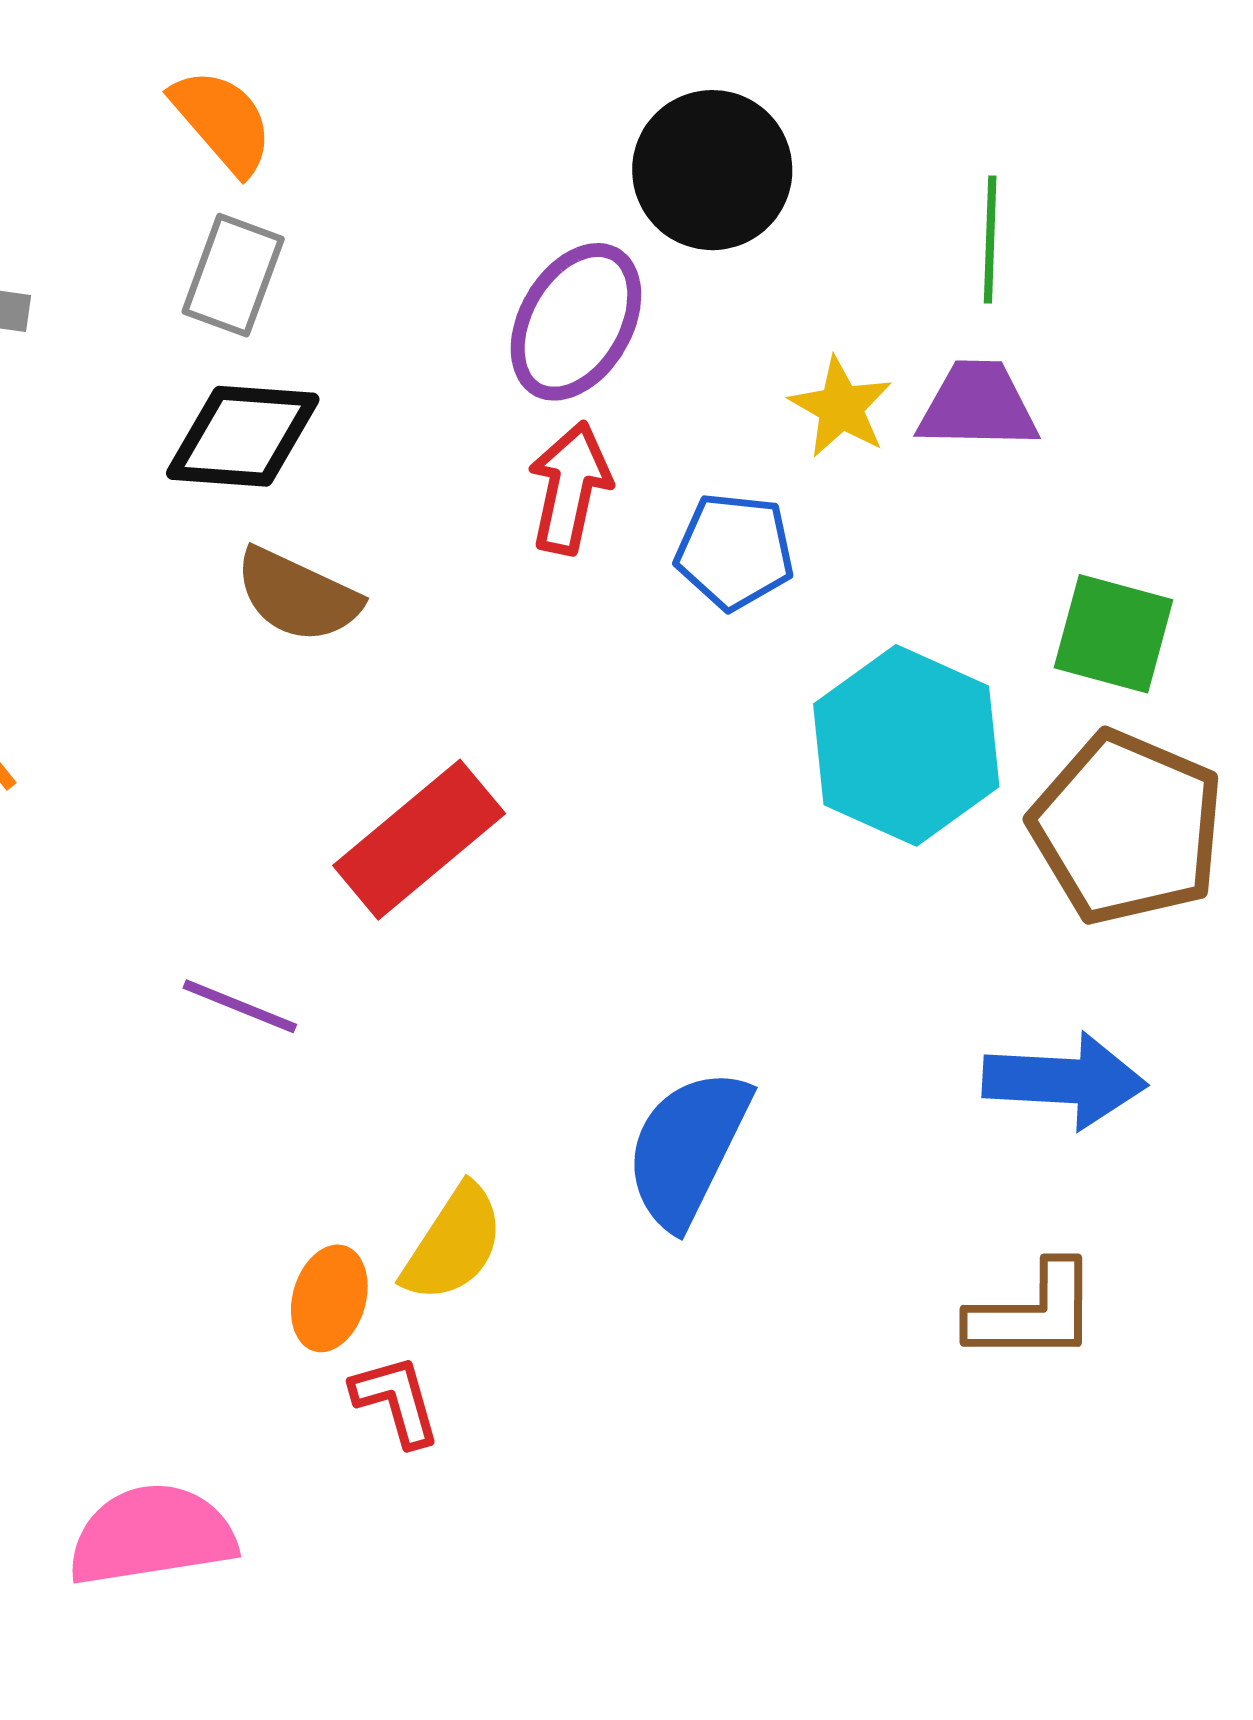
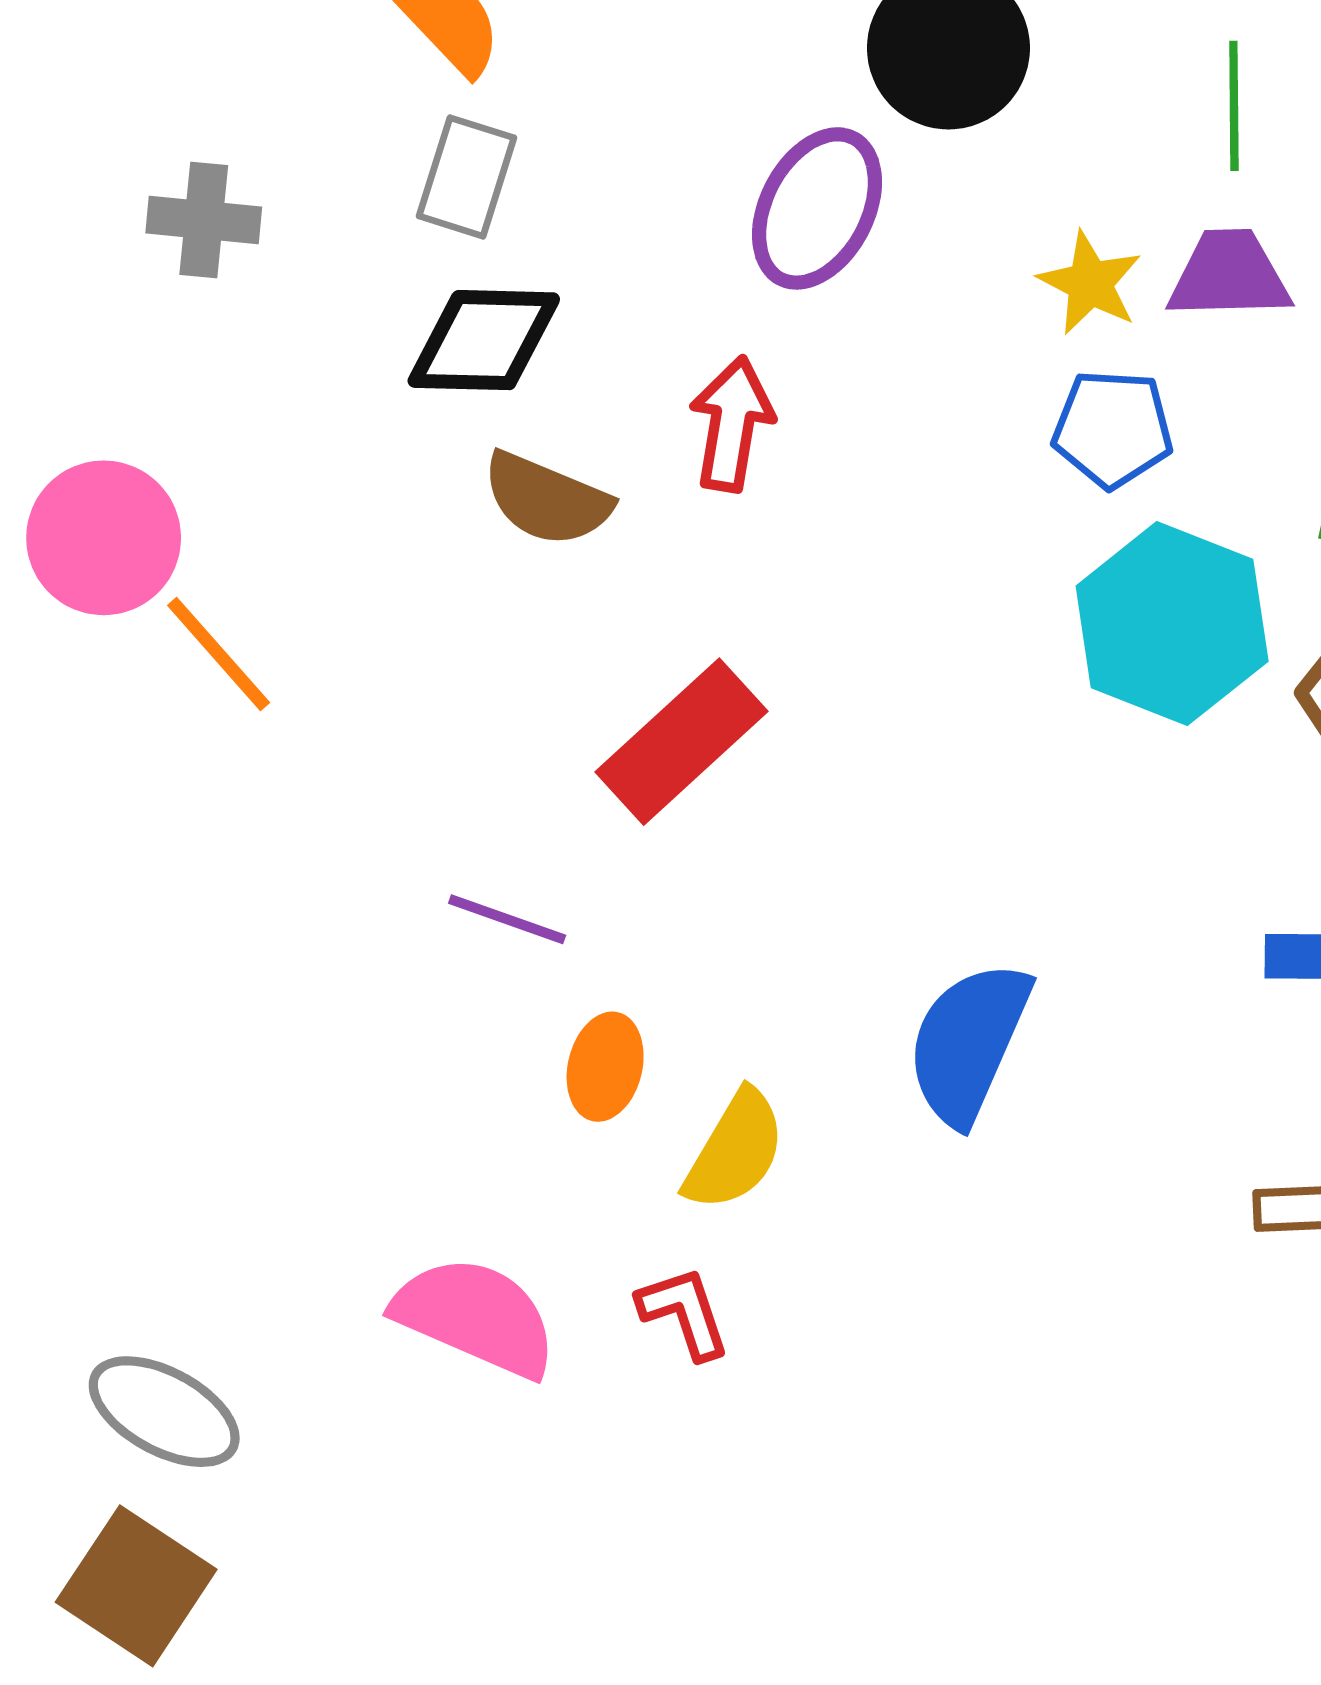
red arrow: (570, 488) -> (732, 424), moved
blue pentagon: (735, 551) -> (1113, 429), moved
orange ellipse: (329, 1298) -> (605, 1067), moved
pink semicircle: (152, 1535) -> (476, 1317), moved, turned 35

